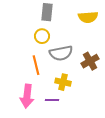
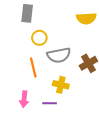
gray rectangle: (47, 12) -> (27, 13), moved
pink arrow: (27, 96) -> (24, 99), size x0.7

